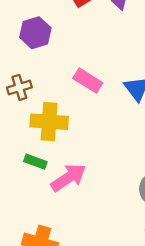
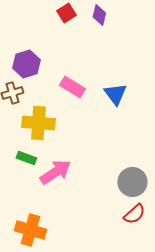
purple hexagon: (35, 33) -> (26, 64), moved

